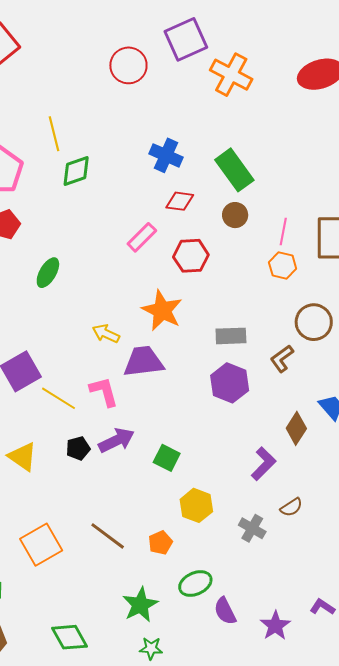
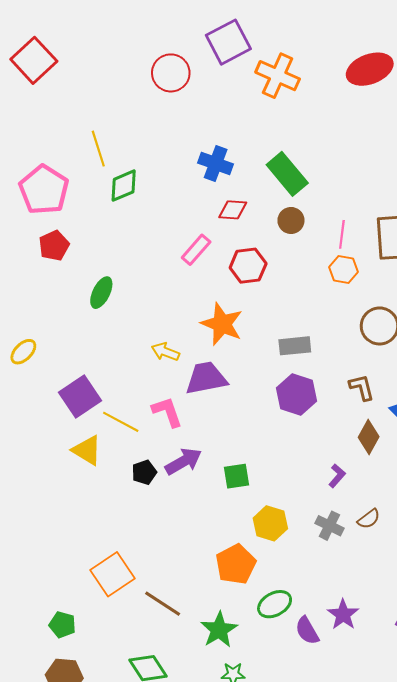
brown L-shape: (282, 359) -> (362, 387), moved, turned 116
yellow triangle: (23, 457) -> (87, 450), moved
green square: (167, 458) -> (237, 476), turned -32
purple L-shape: (264, 464) -> (337, 476), size x0.7
gray cross: (252, 528) -> (329, 526), moved
brown line: (108, 536) -> (163, 604), moved
orange pentagon: (160, 543) -> (236, 564), size x1.6
purple star: (275, 626) -> (343, 615), moved

